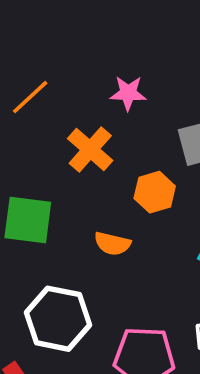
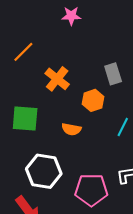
pink star: (128, 93) -> (71, 16), moved

